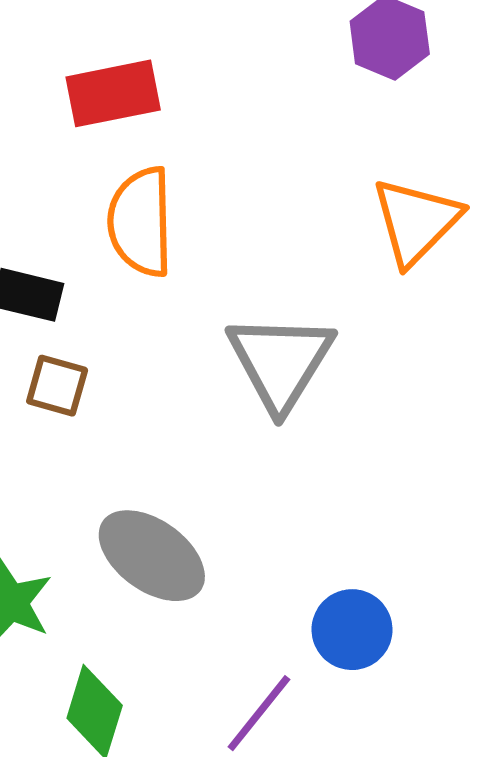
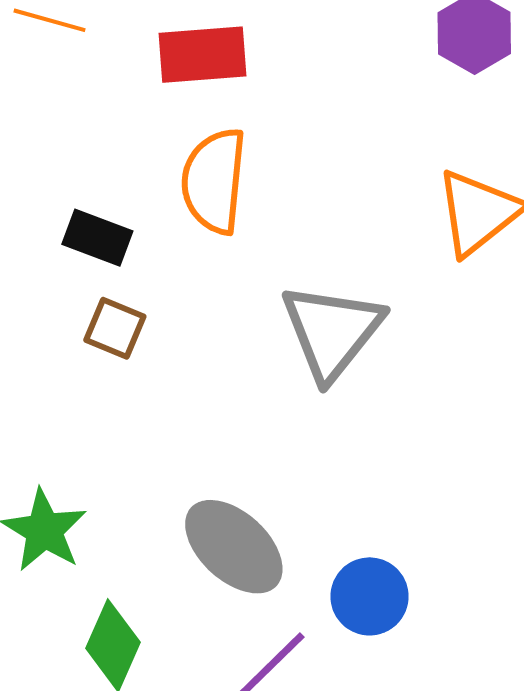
gray ellipse: (152, 556) -> (234, 547), moved

